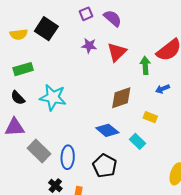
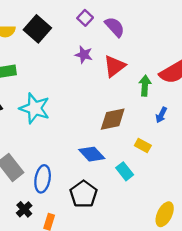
purple square: (86, 14) -> (85, 18), turned -32
blue arrow: (163, 89) -> (161, 115), turned -48

